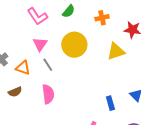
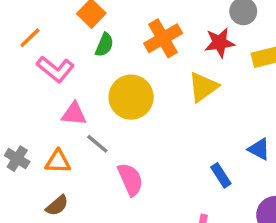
orange cross: (102, 18) -> (163, 38), size x1.5
pink triangle: (40, 44) -> (74, 114), turned -42
pink semicircle: (48, 94) -> (130, 179), moved

